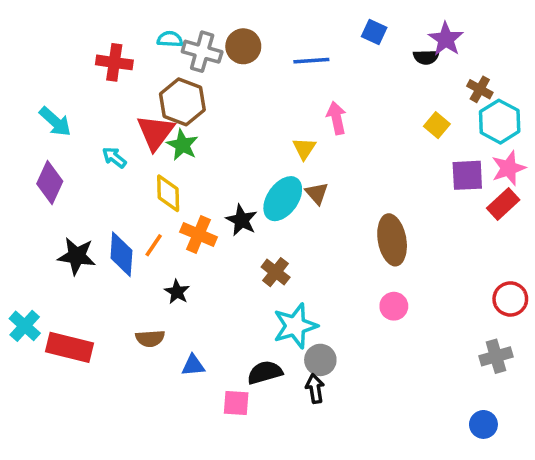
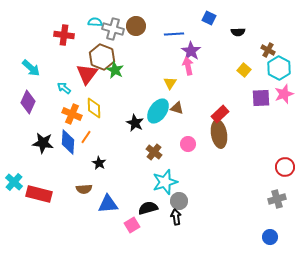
purple star: (446, 39) -> (191, 51), moved
green star: (182, 145) -> (115, 70), moved
brown triangle: (317, 193) -> (177, 108), turned -32
red rectangle: (503, 204) -> (220, 114), moved
orange cross: (199, 234) -> (72, 114), moved
pink circle: (394, 306) -> (188, 144), moved
blue triangle: (193, 365) -> (108, 204), size x1.5
pink square: (236, 403) -> (132, 225), turned -35

